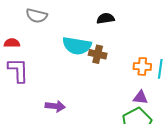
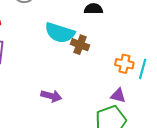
purple arrow: (55, 106) -> (51, 96), moved

